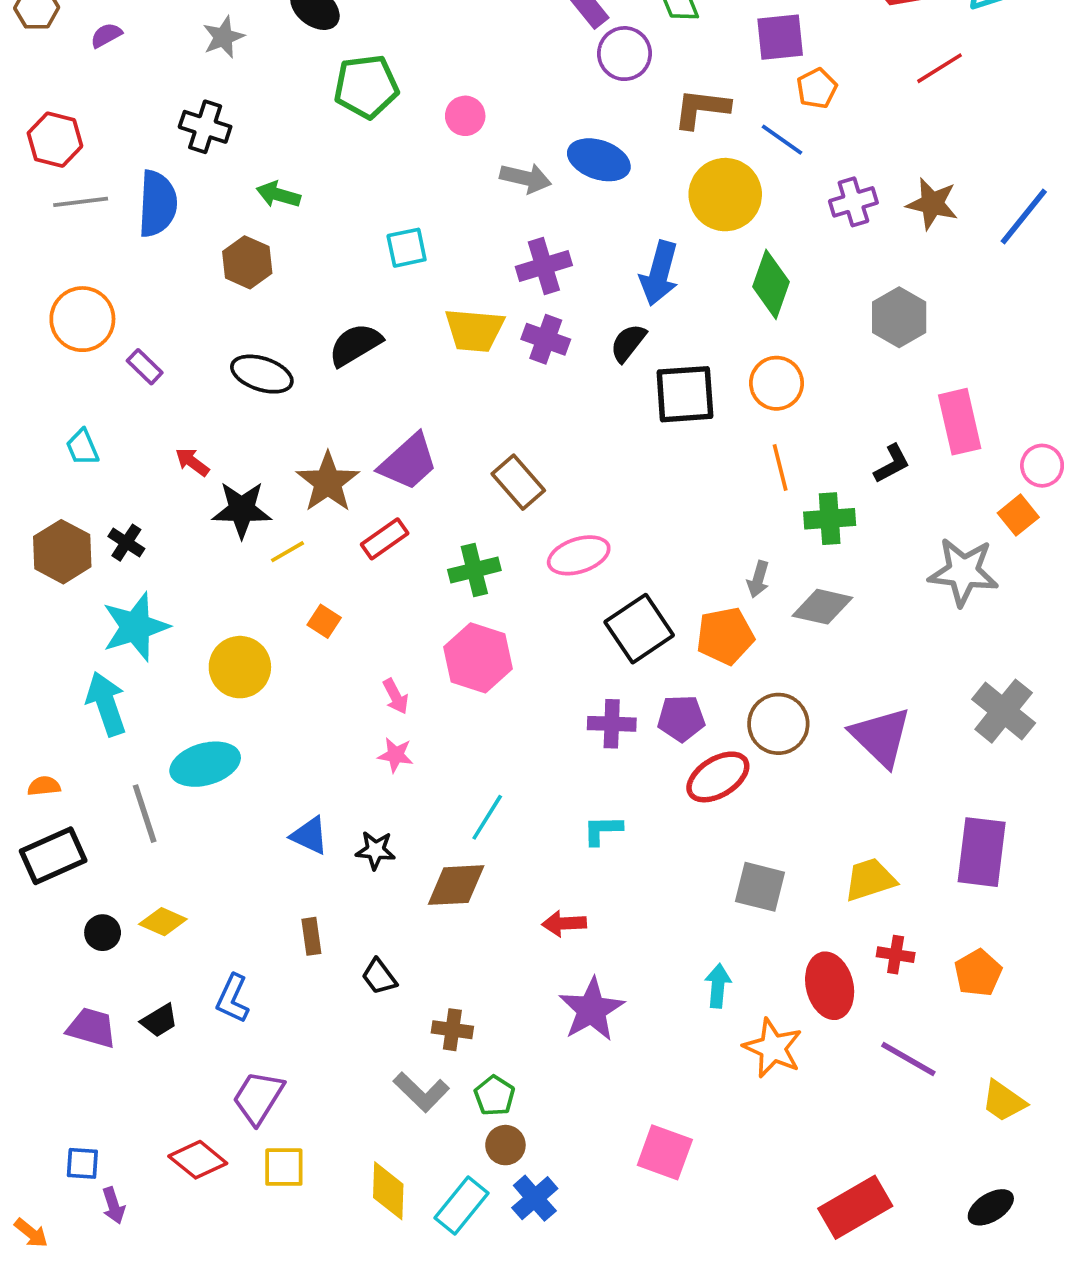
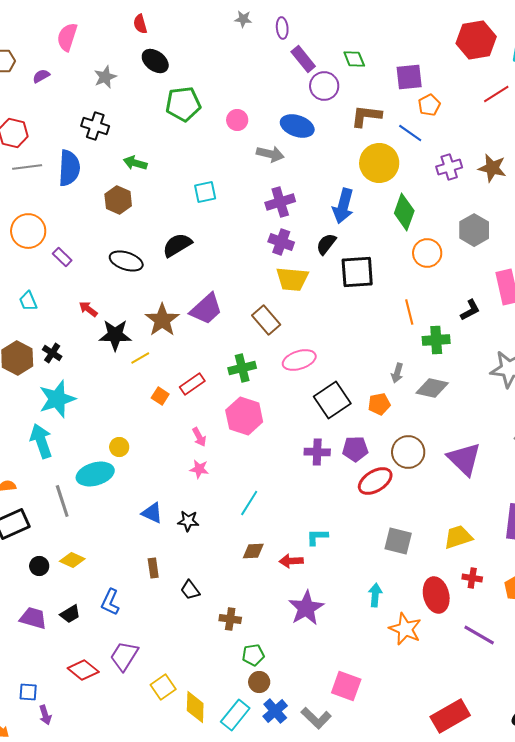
blue ellipse: (599, 160) -> (297, 126), moved
yellow trapezoid: (474, 330) -> (292, 279), moved
orange circle: (777, 383) -> (427, 253), moved
red rectangle: (385, 539) -> (192, 384), moved
orange pentagon: (725, 636) -> (379, 404), size x0.7
yellow circle: (240, 667) -> (119, 447), moved, size x0.6
cyan L-shape: (603, 830) -> (317, 537), moved
brown diamond: (456, 885) -> (253, 551), moved, size x0.7
gray L-shape: (421, 1092) -> (316, 718), moved
green pentagon: (494, 1096) -> (253, 655), turned 30
red diamond: (198, 1160) -> (83, 670), moved
yellow square: (284, 1167) -> (163, 687), moved, turned -35

